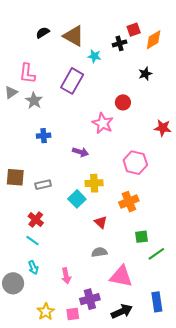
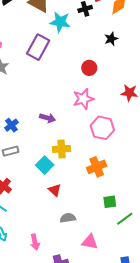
cyan star: (94, 56) -> (60, 22), size x1.5
pink star: (103, 123) -> (83, 99), moved, turned 30
blue cross: (44, 136) -> (11, 125), moved, turned -32
red triangle: (101, 222) -> (55, 190), moved
pink triangle: (121, 276) -> (90, 242), size x0.7

